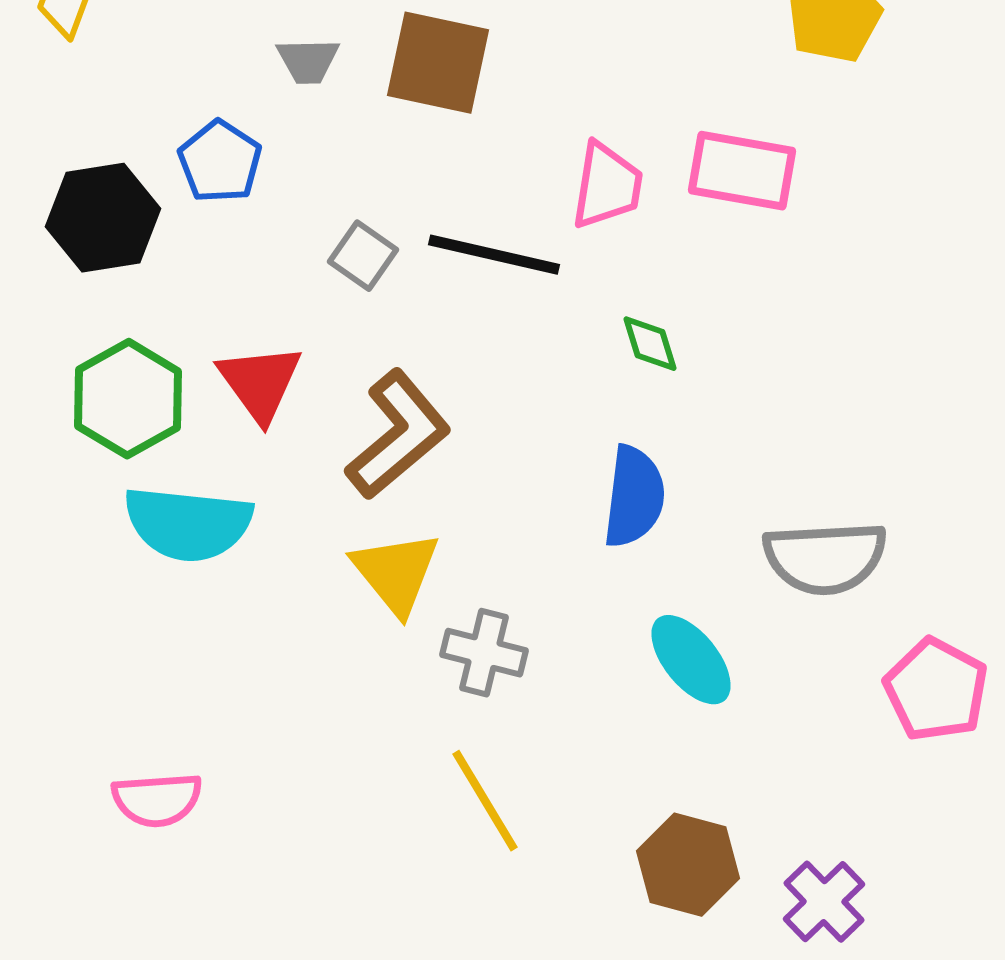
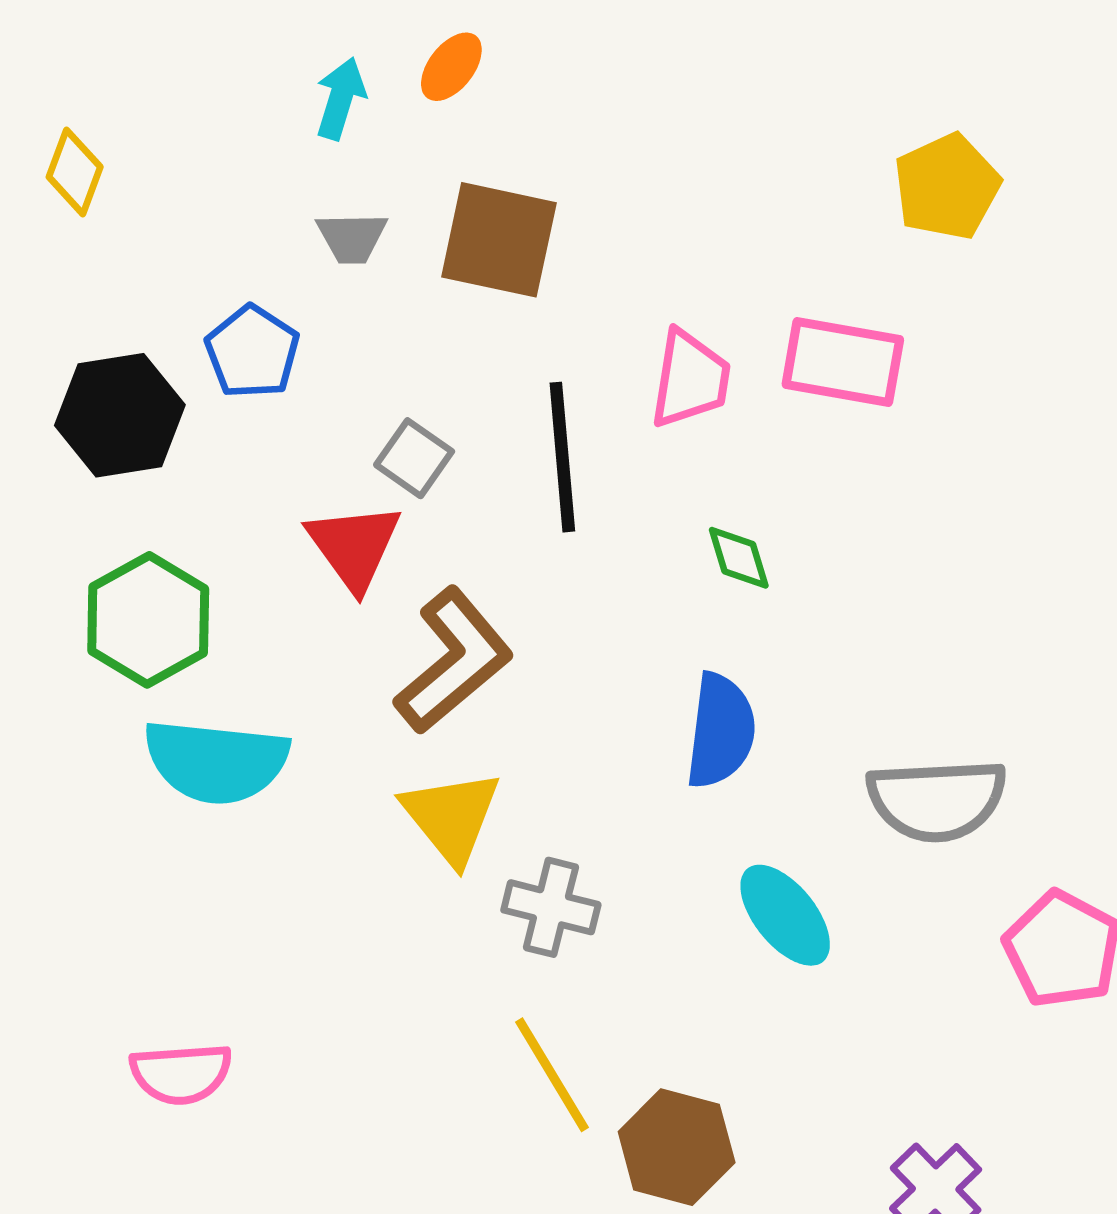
black line: (494, 255) -> (562, 457), turned 72
red triangle: (260, 383) -> (354, 546), moved
brown hexagon: (688, 865) -> (677, 1147), moved

